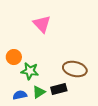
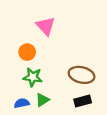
orange circle: (14, 57) -> (27, 52), moved
black rectangle: (59, 89) -> (83, 101), moved

